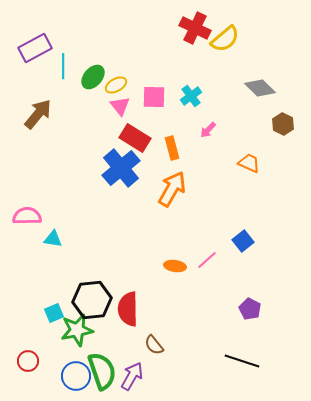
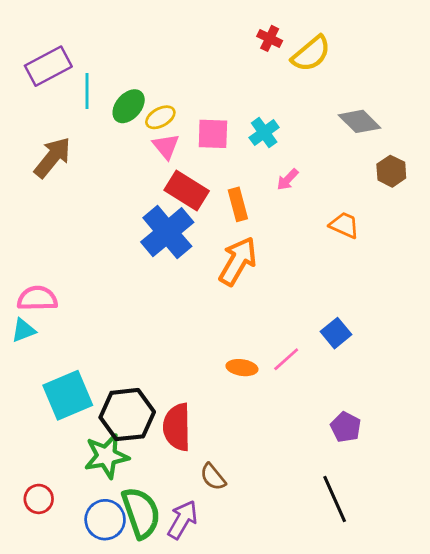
red cross: (195, 28) -> (270, 38), size x0.6
cyan triangle: (53, 239) -> (23, 330), moved, turned -30
cyan square: (54, 313) -> (68, 395), moved, size x1.8
black line: (242, 361) -> (335, 499), turned 48

